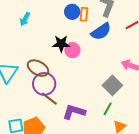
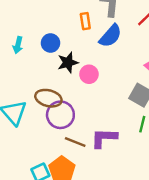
blue circle: (72, 12) -> (51, 43), moved
pink circle: (72, 50) -> (89, 74), moved
brown line: (49, 99) -> (75, 142), moved

